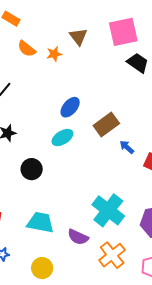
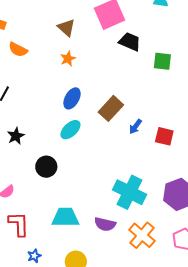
orange star: (54, 54) -> (68, 59), moved
blue arrow: (127, 147) -> (135, 127), turned -84

